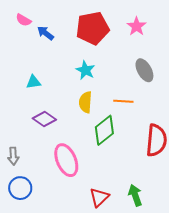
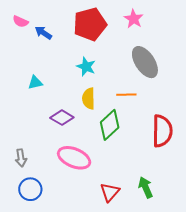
gray ellipse: (144, 70) -> (145, 62), size x1.4
purple diamond: (44, 119) -> (62, 118), moved
pink ellipse: (66, 160) -> (74, 158), turned -40

